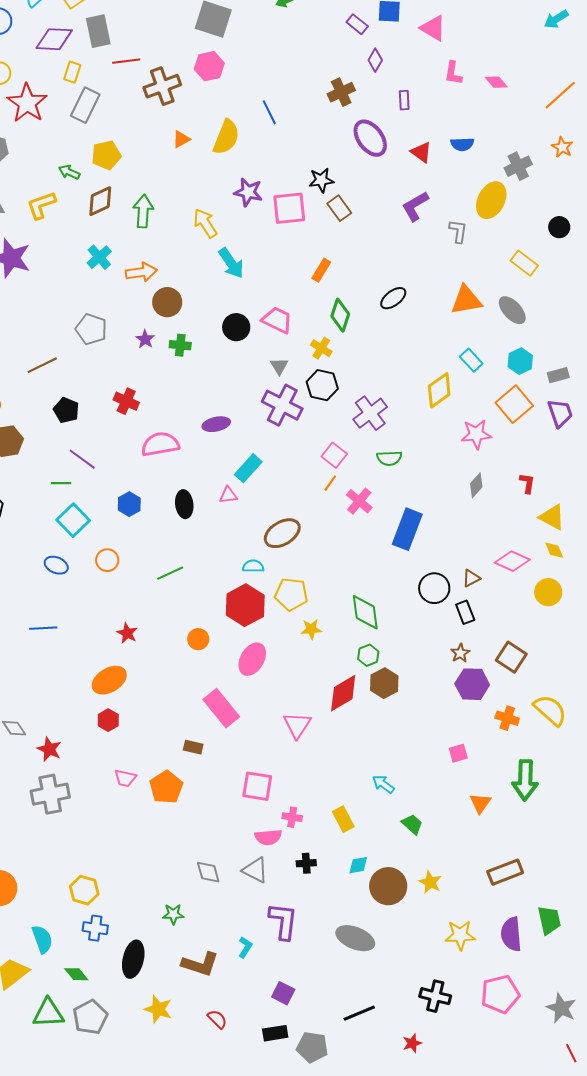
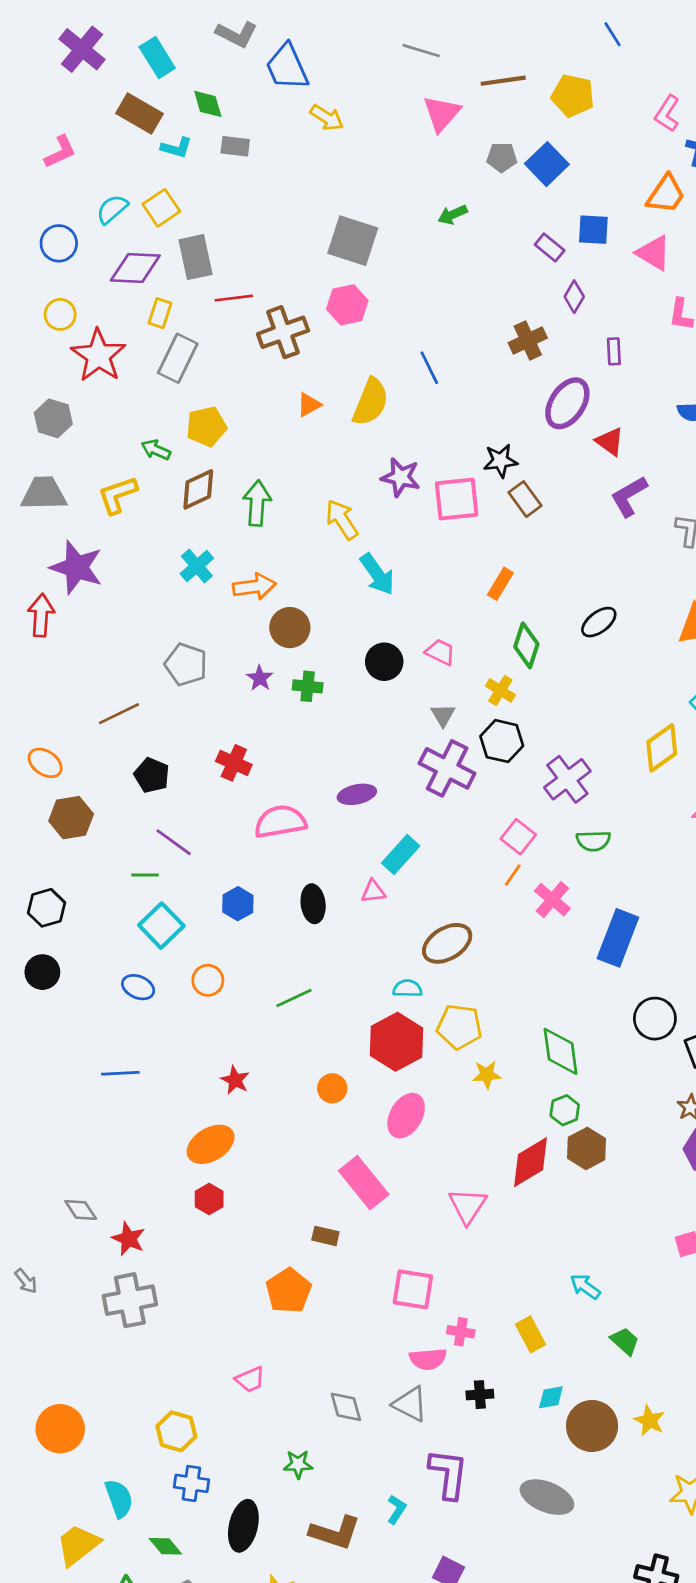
purple ellipse: (370, 138) -> (567, 403), turned 69
red triangle: (421, 152) -> (610, 442), moved
pink trapezoid: (277, 320) -> (440, 652), size x0.7
pink trapezoid: (125, 778) -> (250, 1380), moved, turned -35

